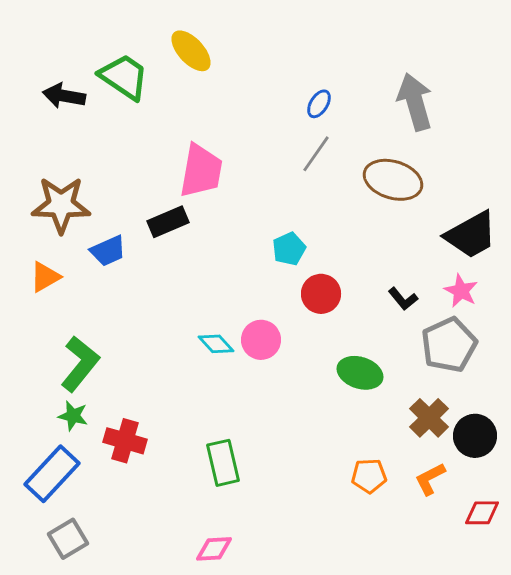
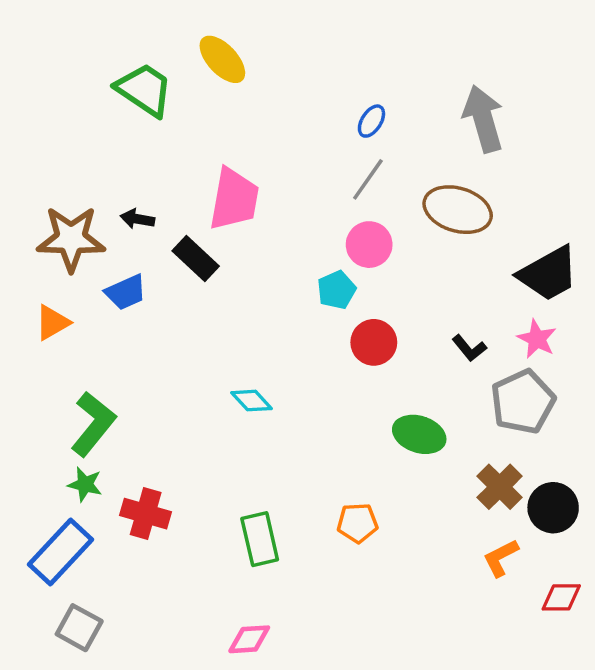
black arrow: (64, 96) -> (137, 219), moved, size x0.7
black rectangle: (168, 222) -> (196, 259), turned 66
pink circle: (261, 340) -> (369, 245), moved
orange pentagon: (369, 476) -> (357, 523), moved
gray square: (68, 539) -> (79, 628), turned -30

